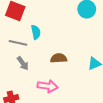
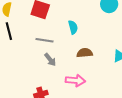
cyan semicircle: (36, 32) -> (73, 27), moved

